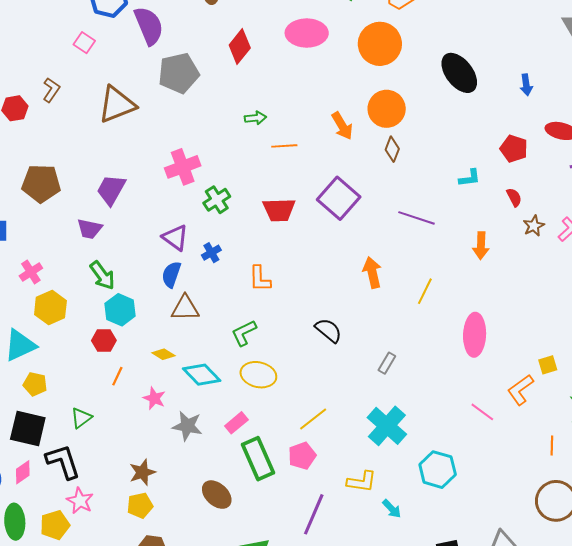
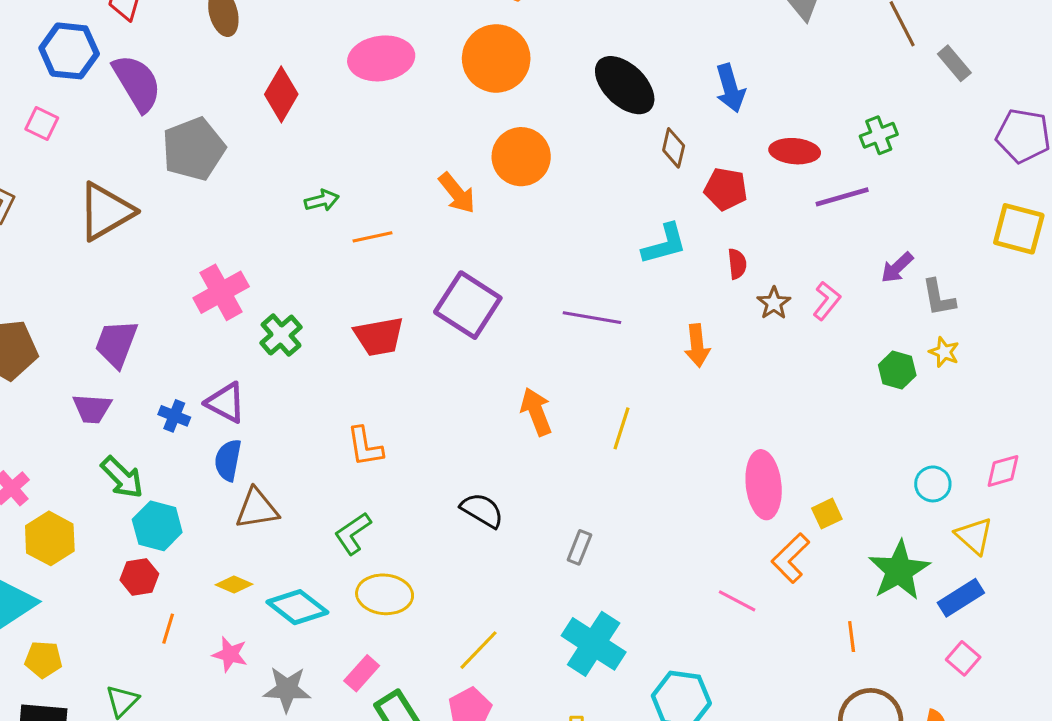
blue arrow: (526, 85) -> (730, 88), size x1.4
brown diamond: (392, 149) -> (674, 148), moved
cyan L-shape: (470, 178) -> (664, 244), size x1.4
red semicircle: (514, 197) -> (737, 264), turned 30
blue cross: (211, 253) -> (174, 416), moved, turned -30
pink ellipse: (475, 335) -> (764, 485), moved

